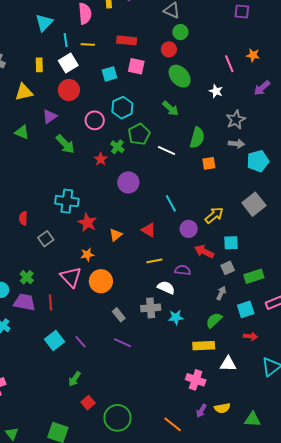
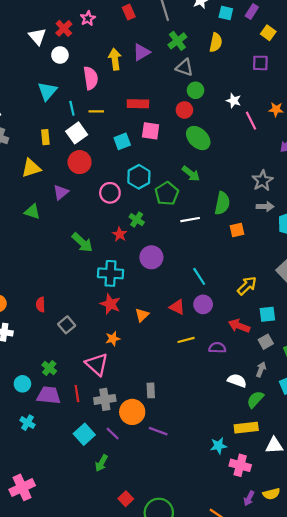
white star: (216, 91) -> (234, 101), moved
green pentagon: (139, 134) -> (167, 194), moved
green arrow: (65, 144) -> (82, 243), moved
white line: (167, 150) -> (190, 220), turned -30
cyan cross: (67, 201) -> (111, 273), moved
purple circle: (189, 229) -> (203, 304), moved
orange circle: (101, 281) -> (132, 412), moved
white semicircle: (166, 288) -> (237, 381), moved
gray cross: (151, 308) -> (105, 399), moved
gray rectangle: (119, 315) -> (151, 390), moved, turned 40
cyan star: (176, 317) -> (219, 446), moved
green arrow: (74, 379) -> (101, 463), moved

